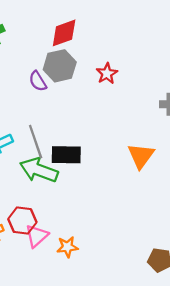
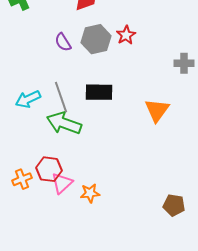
gray hexagon: (60, 66) -> (96, 39), moved
black rectangle: (66, 155) -> (99, 92), moved

